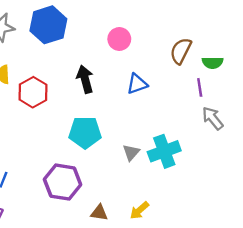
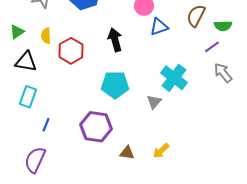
blue triangle: (137, 84) -> (159, 27), moved
purple line: (200, 87) -> (212, 47), turned 63
cyan cross: (164, 151) -> (174, 78), moved, turned -32

